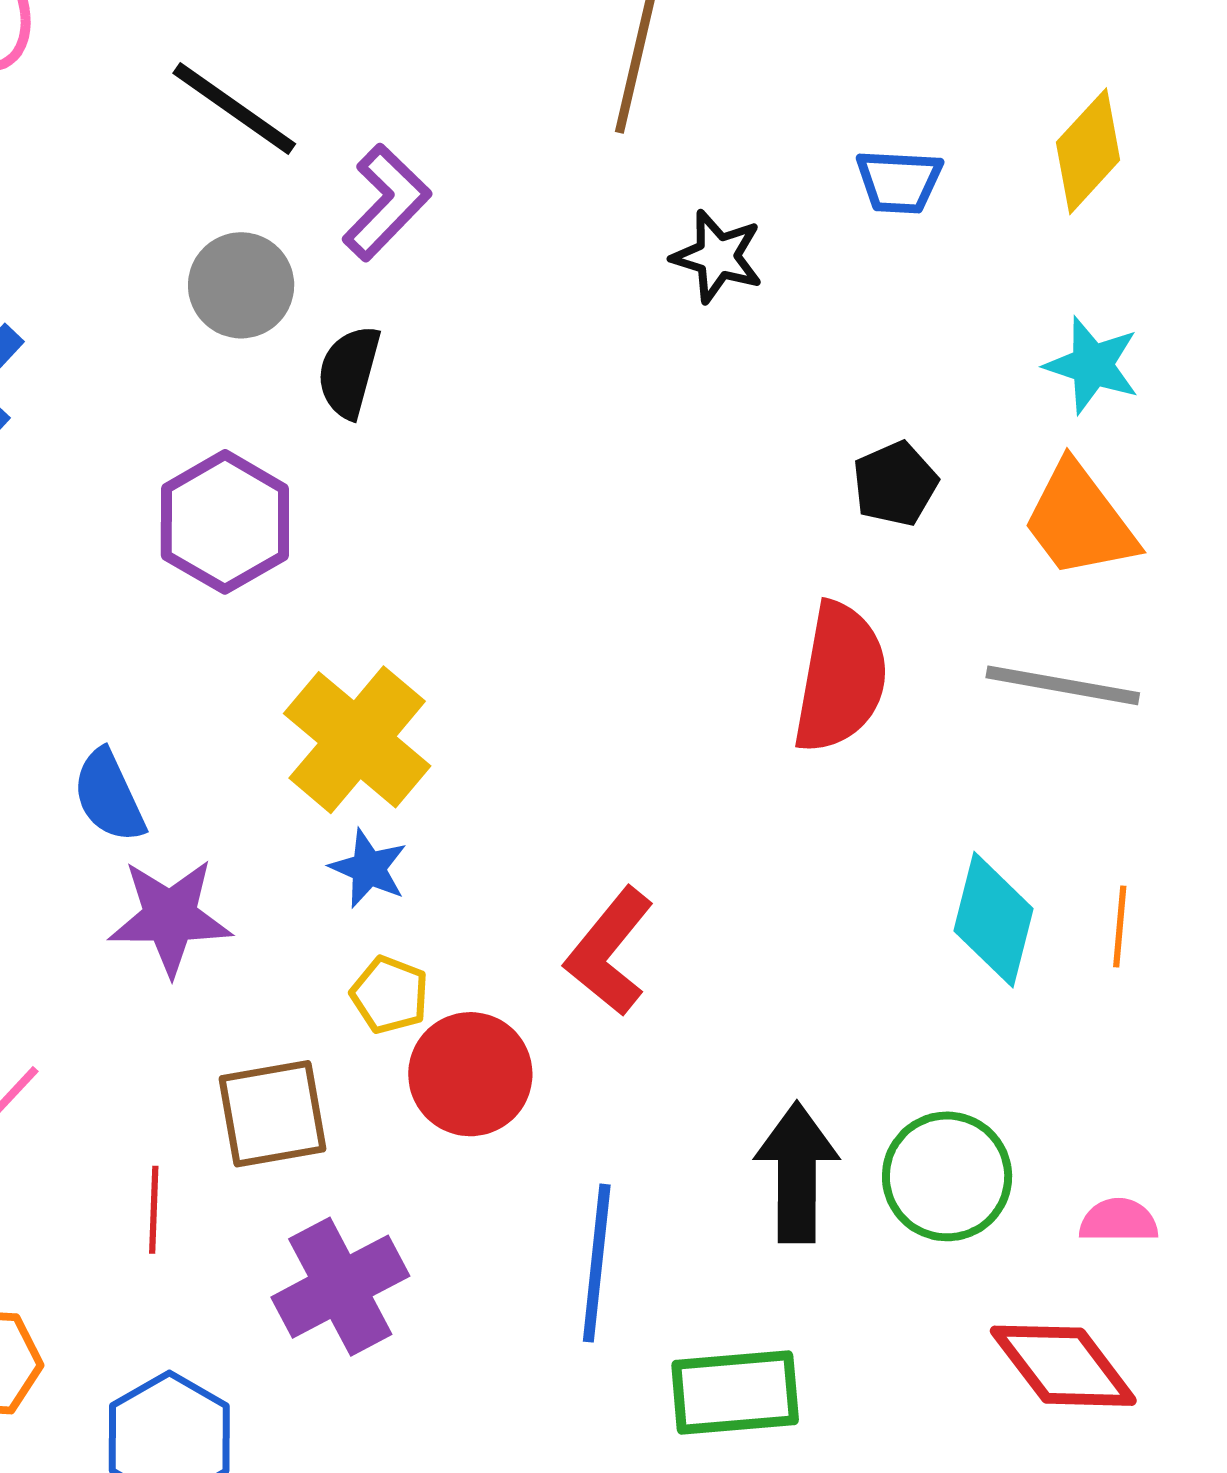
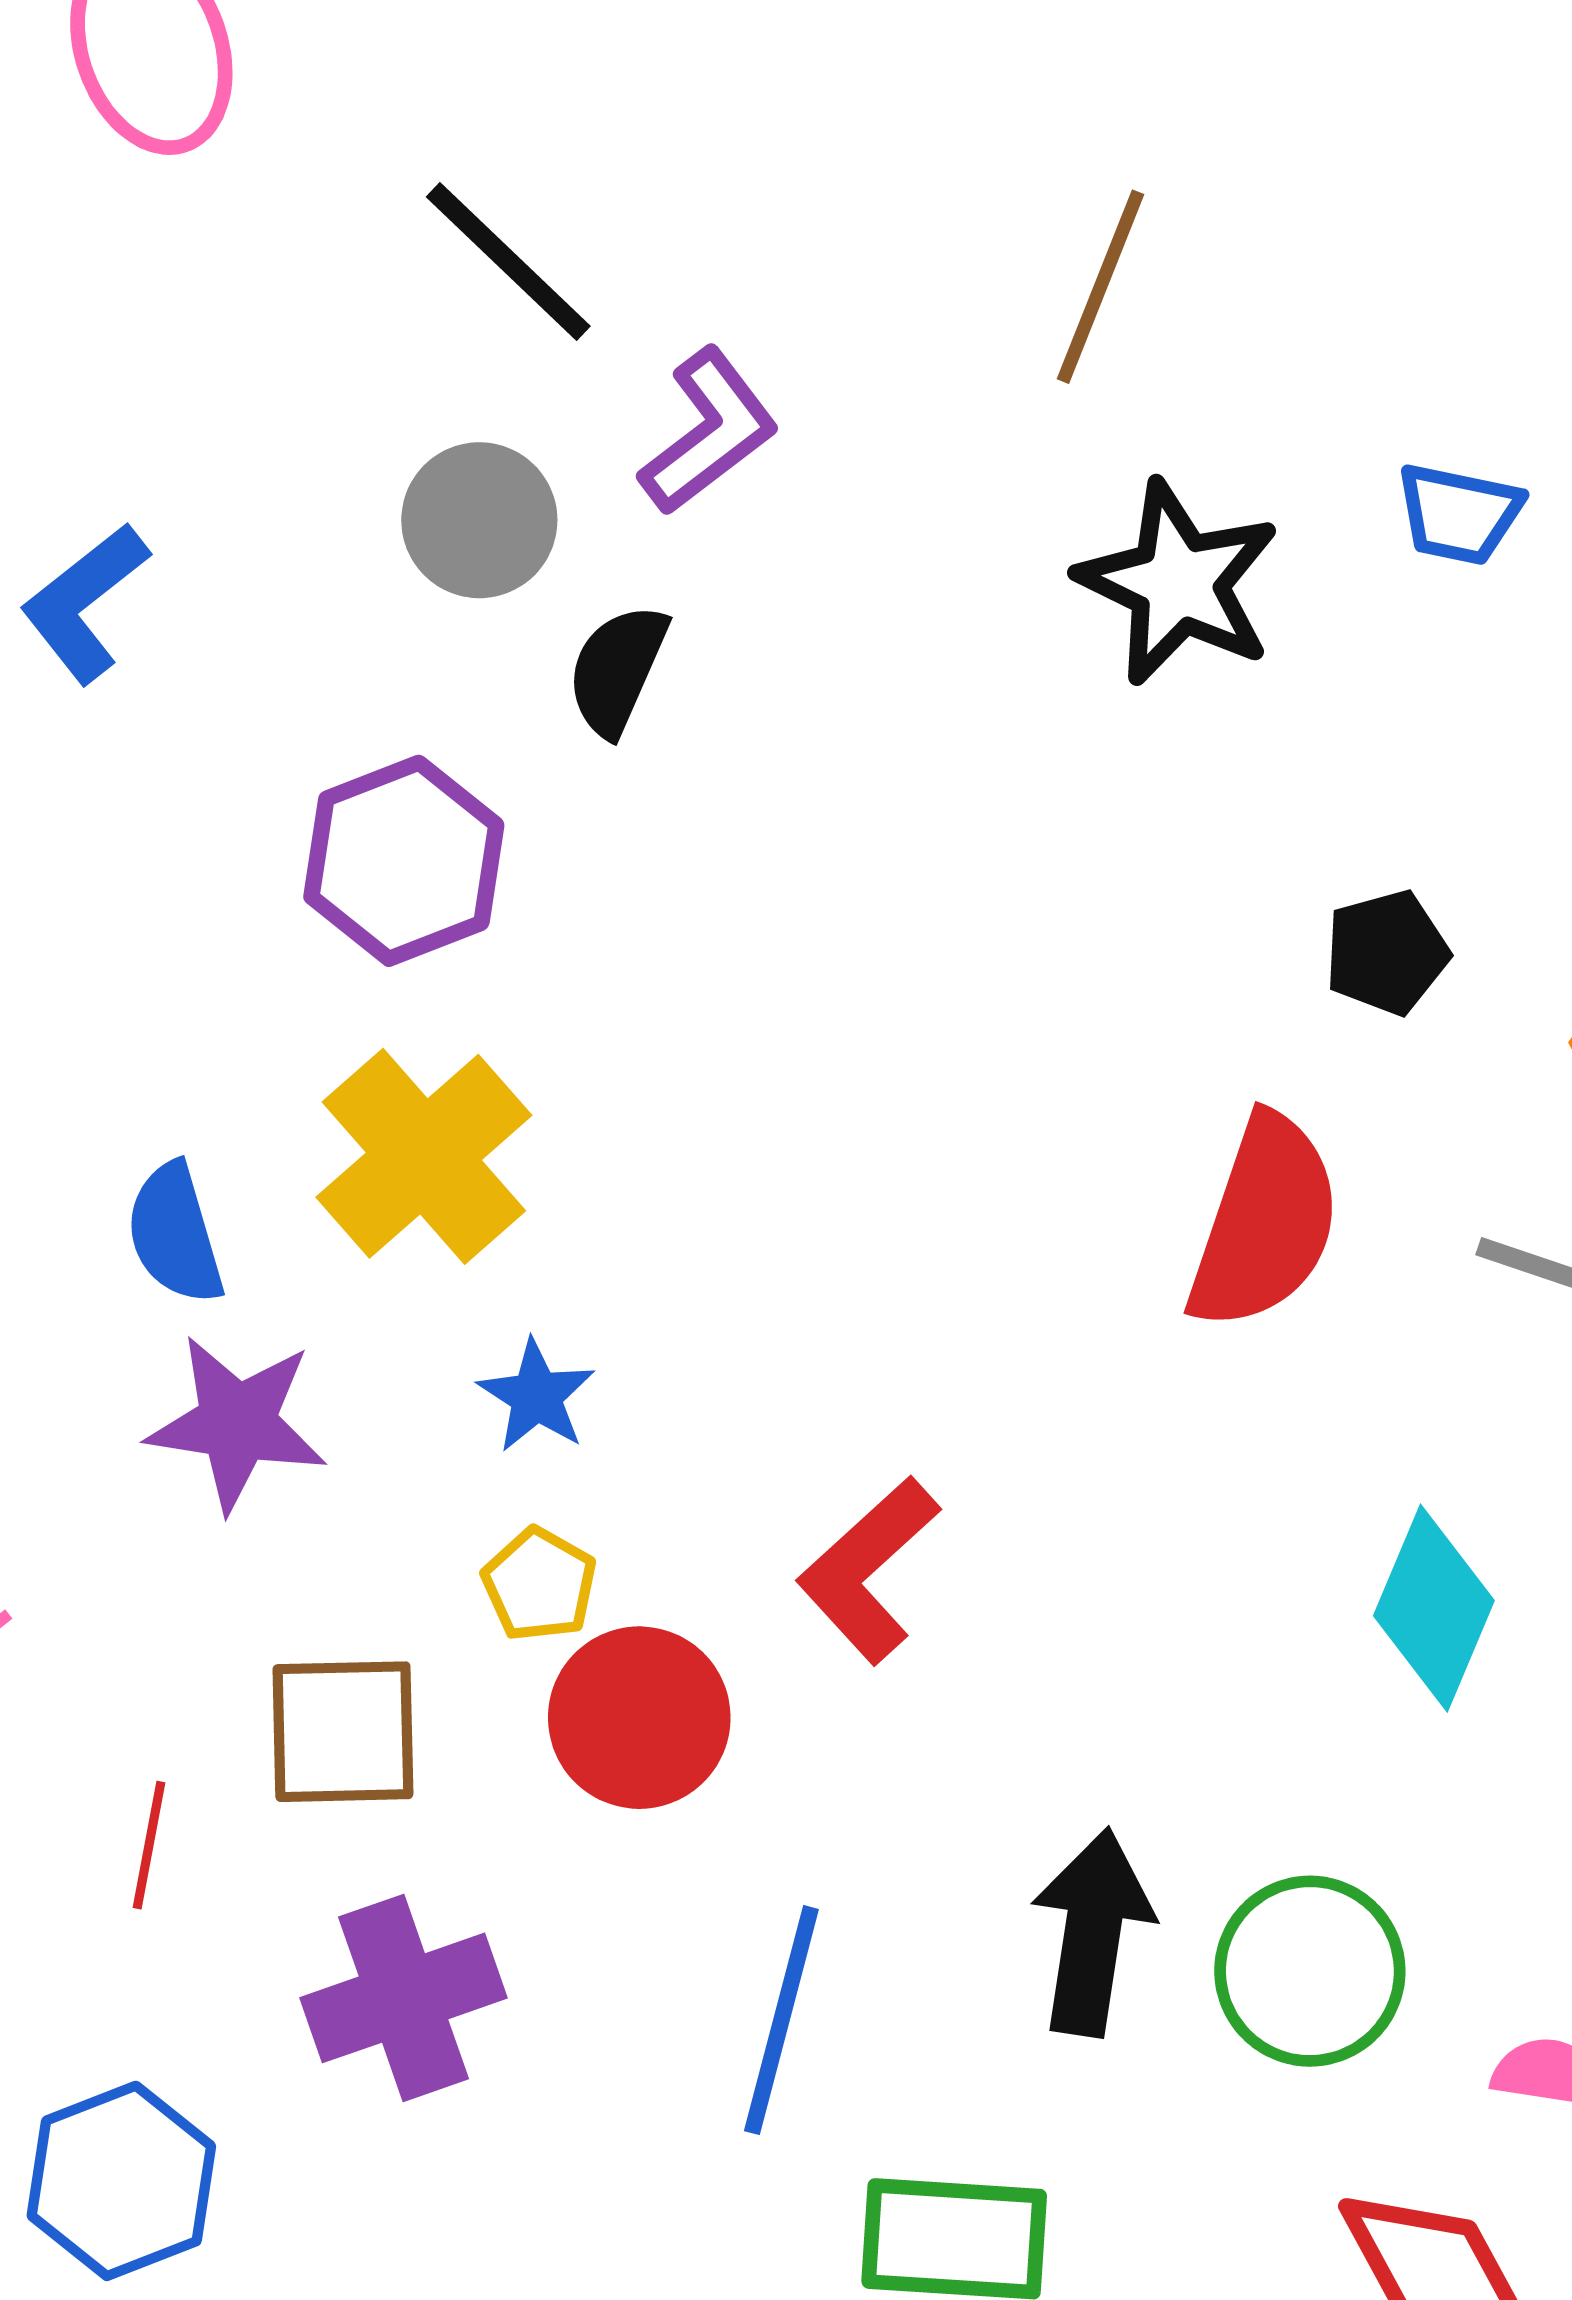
black star: (717, 257) -> (1178, 583), size x1.5
yellow cross: (357, 740) -> (424, 1156), moved

